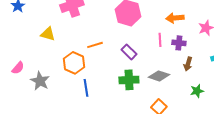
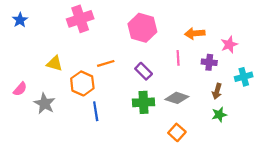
yellow triangle: (48, 34) -> (55, 63), moved
purple cross: (179, 43) -> (209, 62), moved
brown arrow: (188, 64) -> (217, 91), moved

